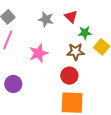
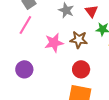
brown star: (76, 52) -> (79, 40), moved

